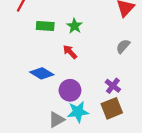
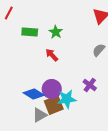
blue diamond: (42, 73) -> (34, 94), moved
brown square: (112, 108) -> (54, 105), moved
cyan star: (78, 112) -> (67, 99), moved

